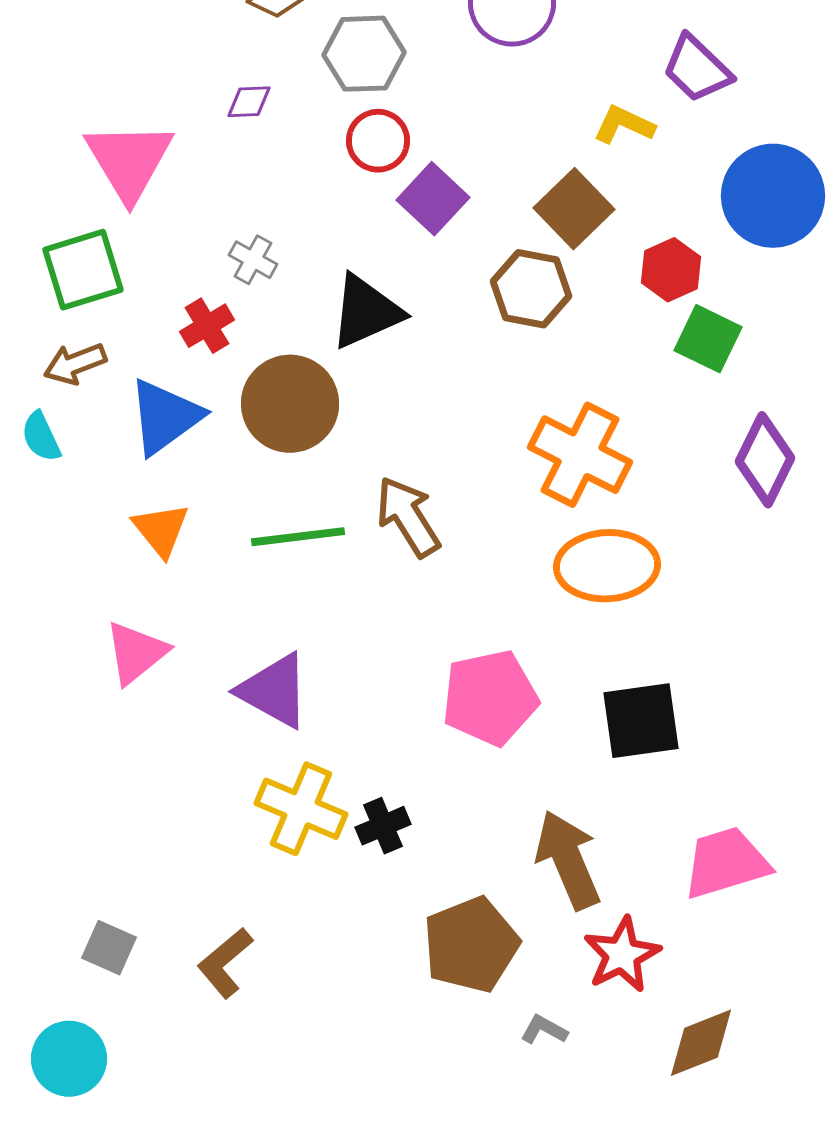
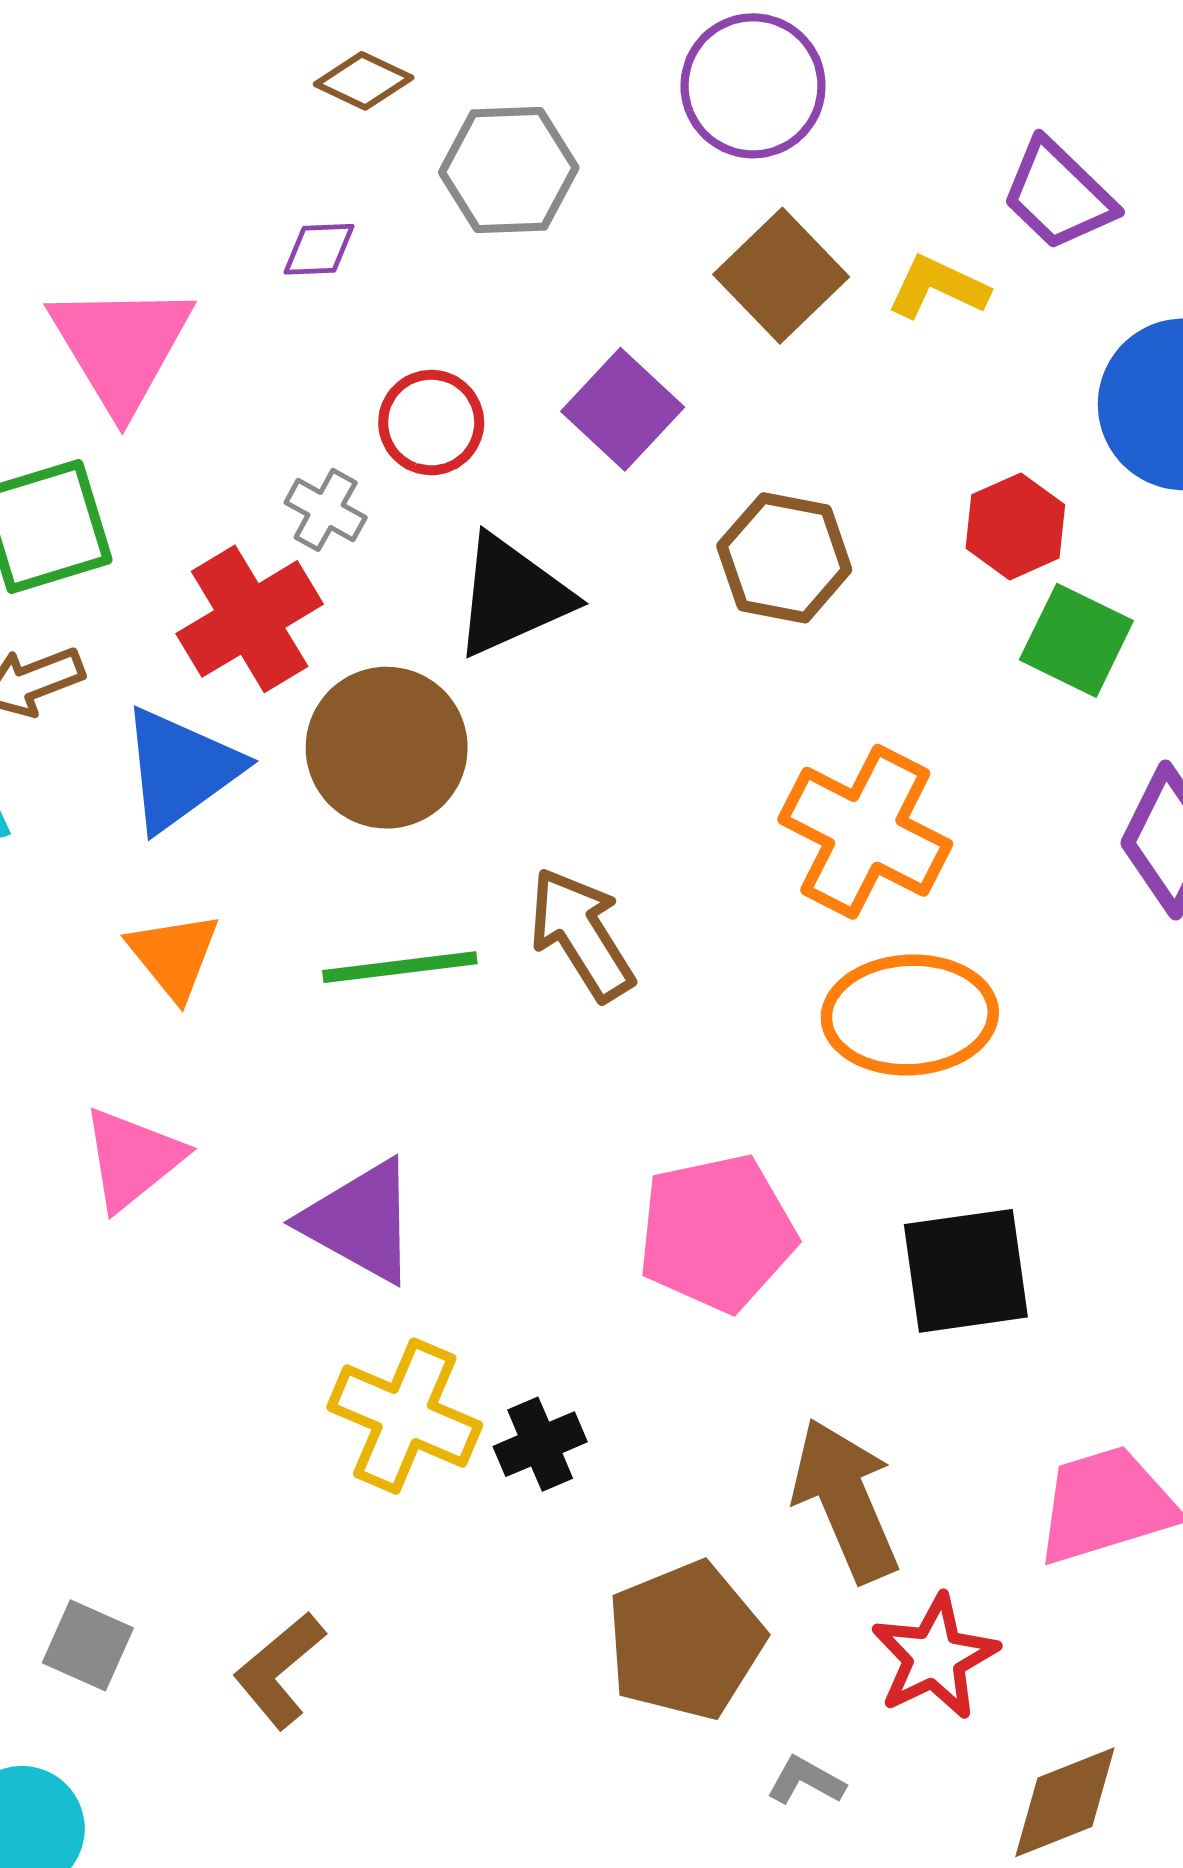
red circle: (378, 141) -> (431, 423), moved
brown square: (574, 209) -> (781, 276), moved
red cross: (207, 326) -> (250, 619), size x1.6

